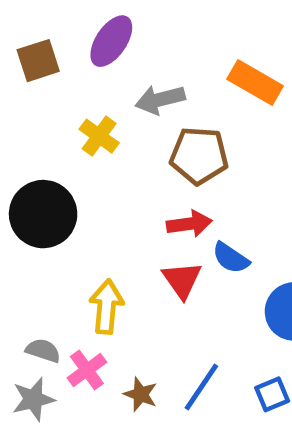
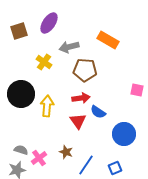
yellow arrow: (106, 307) -> (47, 106), moved
brown star: (141, 394) -> (66, 152), moved

